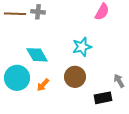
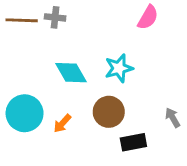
cyan diamond: (37, 55) -> (71, 73), moved
black rectangle: (103, 98) -> (133, 142), moved

